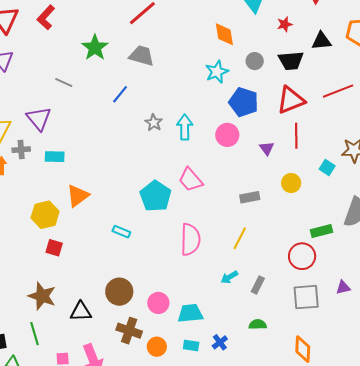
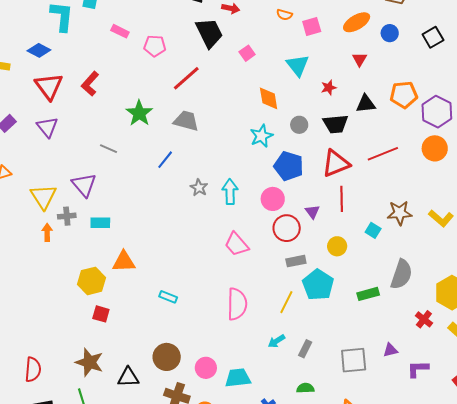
orange triangle: (78, 196) -> (124, 262), turned 35
cyan pentagon: (156, 196) -> (318, 285), moved
red circle: (302, 256) -> (287, 228), moved

